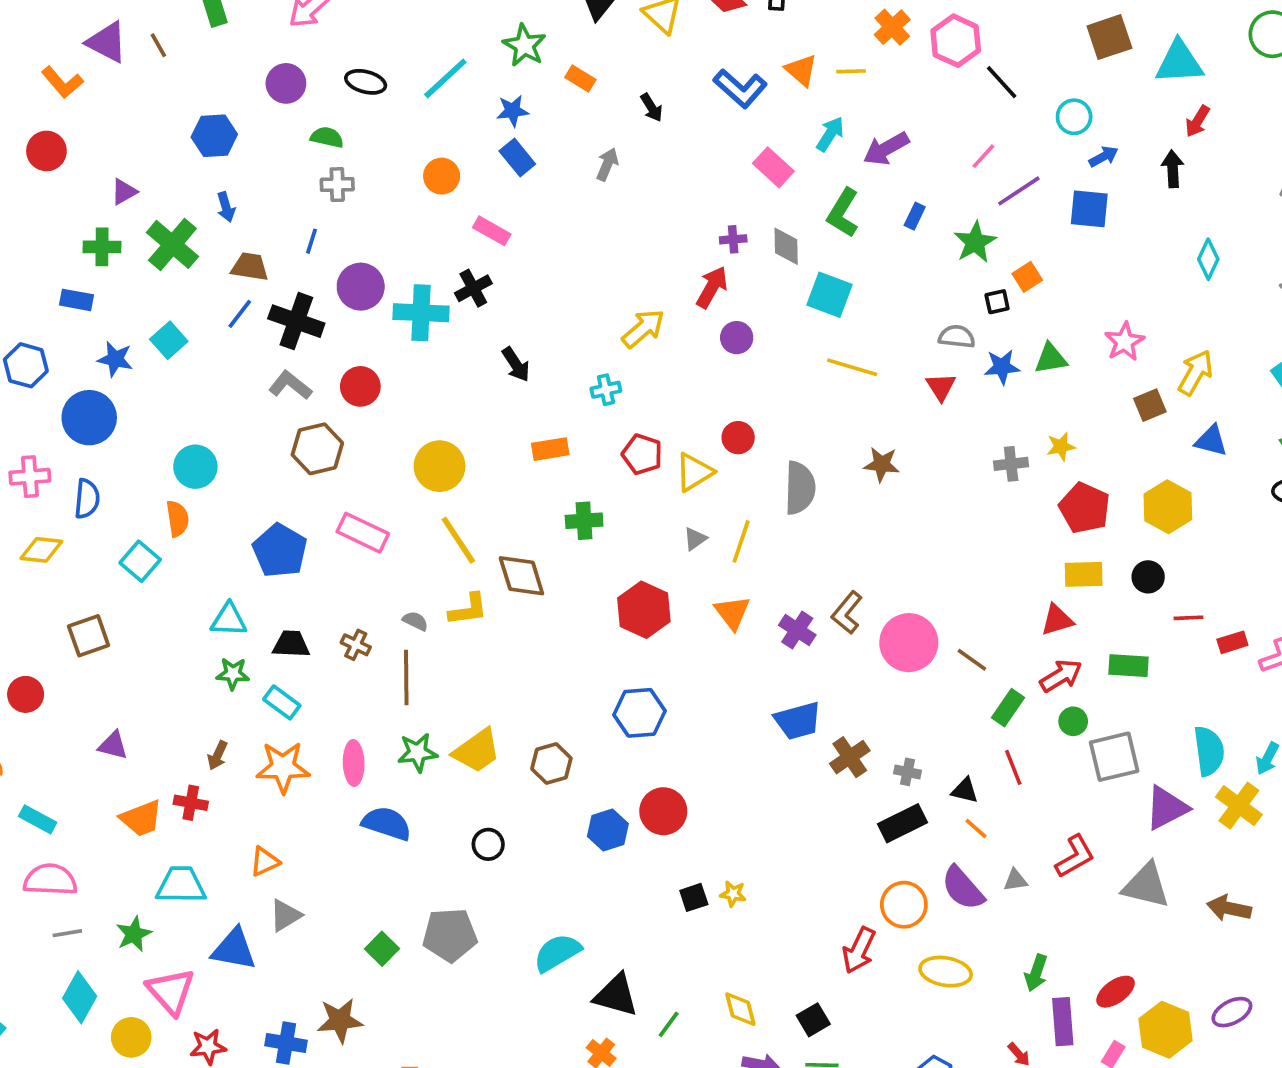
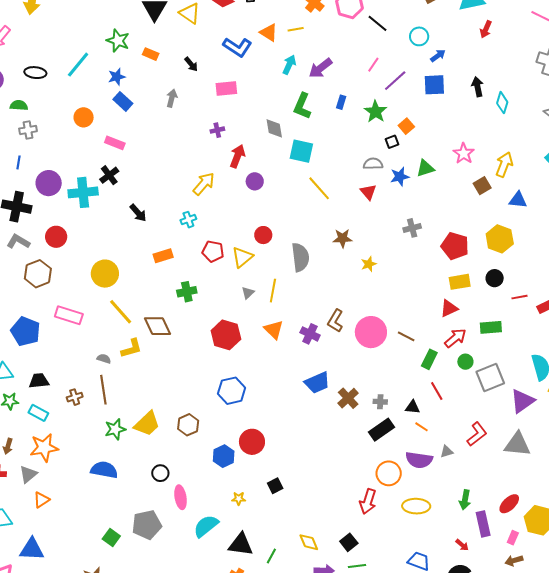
pink rectangle: (773, 167) -> (226, 89), moved, turned -40
black arrow: (1173, 169) -> (478, 87), moved
purple cross: (733, 239) -> (217, 130), moved
yellow line: (852, 367) -> (319, 188), turned 40
yellow star: (1061, 446) -> (369, 264), moved
brown cross: (356, 645) -> (75, 397), moved, turned -35
pink ellipse: (354, 763) -> (181, 497), moved
purple semicircle: (963, 888) -> (419, 460), turned -32
yellow star: (733, 894) -> (239, 498), moved
gray triangle: (285, 915) -> (28, 474), moved

